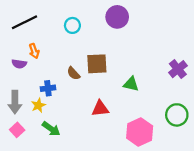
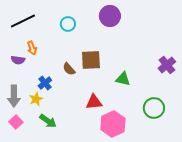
blue cross: (48, 88) -> (45, 83), turned -32
green circle: (177, 115) -> (154, 108), moved
pink hexagon: (140, 132) -> (113, 124), moved

